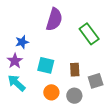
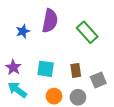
blue star: (22, 42) -> (23, 31), moved

